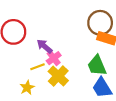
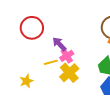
yellow star: (27, 88) -> (26, 81), moved

